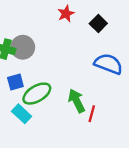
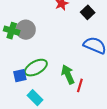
blue square: (15, 82) -> (20, 76), moved
cyan rectangle: (22, 114) -> (35, 98), moved

